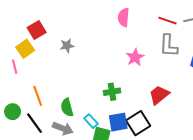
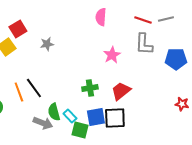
red trapezoid: (159, 95) -> (121, 91), moved
green semicircle: (67, 107) -> (54, 112), moved
black line: (35, 123) -> (34, 88), moved
black square: (138, 123) -> (115, 118), turned 30

